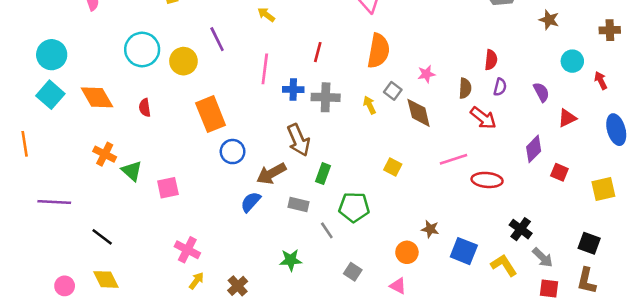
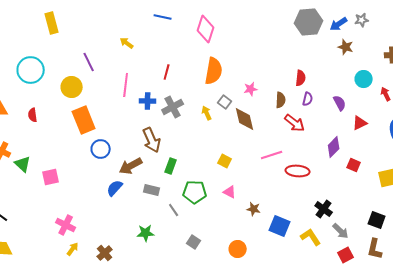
yellow circle: (183, 61) -> (72, 87), moved
gray cross: (326, 97) -> (173, 107), turned -30
orange circle: (407, 252) -> (238, 249), moved
pink triangle: (398, 286) -> (230, 192), moved
red square: (549, 288) -> (346, 255), turned -35

